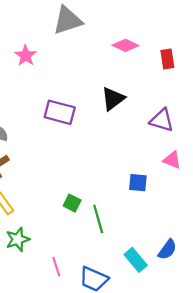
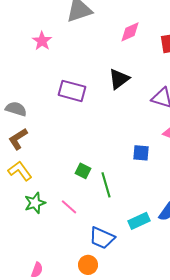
pink diamond: (125, 45) -> (130, 32), turned -50
cyan rectangle: (136, 260) -> (139, 221), turned -75
pink line: (56, 267) -> (69, 207), moved, turned -30

